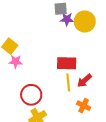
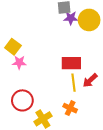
red circle: (31, 95) -> (22, 100), moved
orange cross: (84, 106) -> (70, 108), moved

